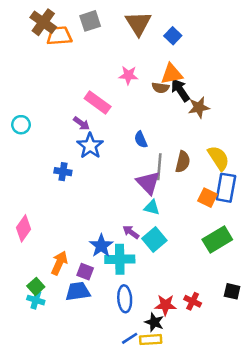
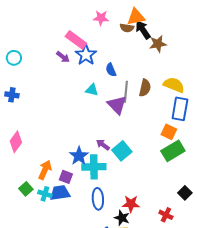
blue star: (90, 146) -> (86, 55), moved
yellow semicircle: (219, 158) -> (174, 85), turned -35
blue cross: (63, 172) -> (12, 95), moved
orange square: (207, 198) -> (169, 132), moved
cyan triangle: (152, 207) -> (92, 90), moved
black square: (232, 291) -> (185, 193), turned 32
cyan cross: (36, 300) -> (45, 194), moved
red cross: (193, 301) -> (166, 215), moved

